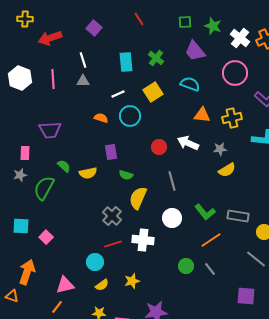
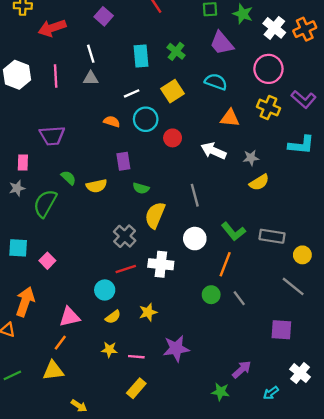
yellow cross: (232, 118) -> (268, 108), moved, turned 36
red circle: (159, 147) -> (173, 138), moved
orange line: (211, 240) -> (225, 264), moved, turned -35

